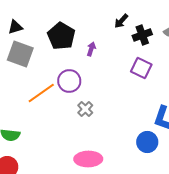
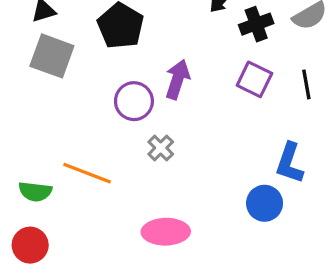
purple arrow: (91, 49) -> (177, 79), moved, size x1.6
orange line: (41, 93) -> (87, 173), moved, turned 56

